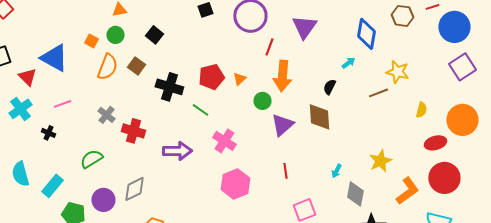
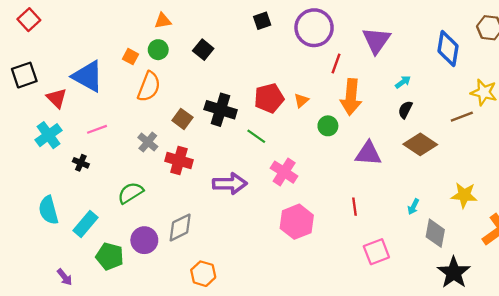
cyan arrow: (348, 63) -> (403, 82), moved
brown square: (136, 66) -> (182, 119), moved
brown diamond: (319, 117) -> (420, 144), moved, turned -52
purple triangle: (282, 125) -> (368, 154), moved, turned 45
yellow star: (380, 161) -> (464, 195), turned 30

